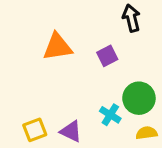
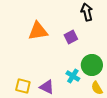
yellow square: (35, 130) -> (23, 86), turned 35
yellow semicircle: (147, 133) -> (97, 88), turned -112

